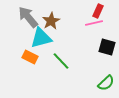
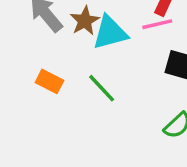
cyan triangle: (41, 38) -> (110, 33), moved

